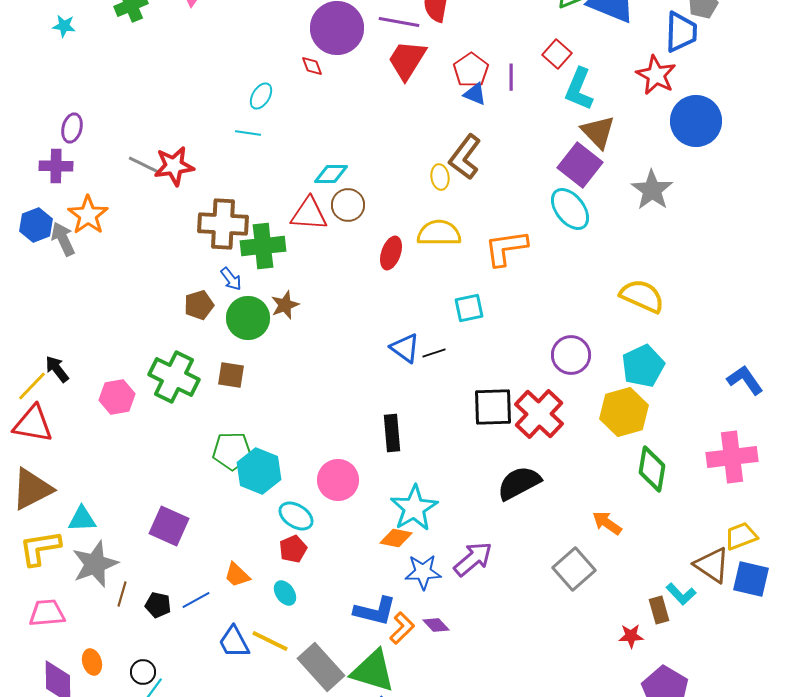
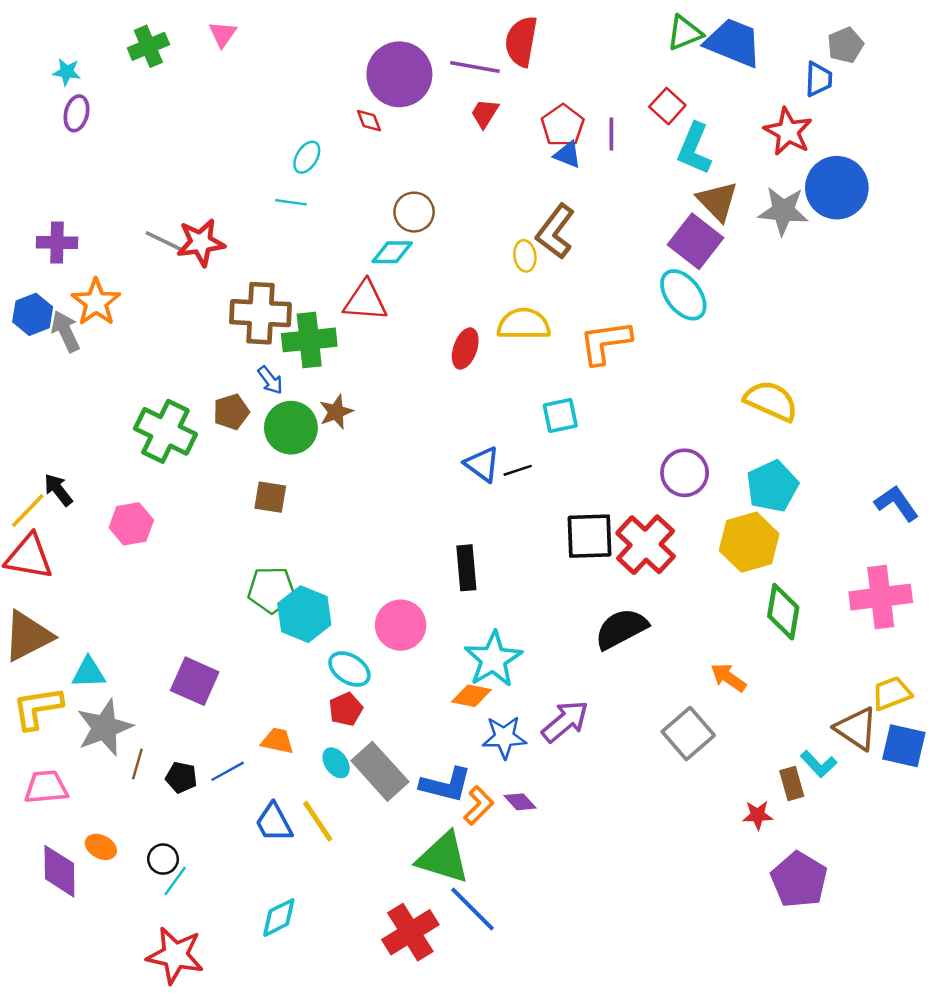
blue trapezoid: (681, 32) -> (819, 79), size x0.7
red trapezoid: (407, 60) -> (485, 113), size x0.6
purple ellipse: (72, 128) -> (76, 113), moved
gray star: (652, 190) -> (783, 211), moved, turned -30
brown circle: (348, 205) -> (414, 212), moved
green cross: (174, 377) -> (165, 431), moved
orange trapezoid: (237, 575) -> (278, 741), turned 148
yellow line: (270, 641) -> (318, 821), turned 30
orange ellipse: (92, 662) -> (101, 847), turned -45
gray rectangle: (321, 667) -> (380, 771), moved

